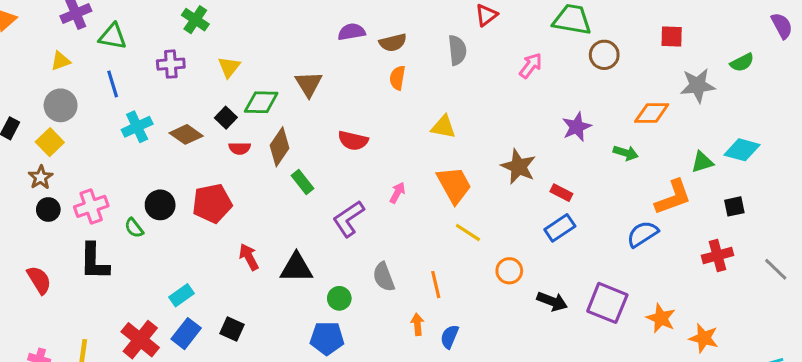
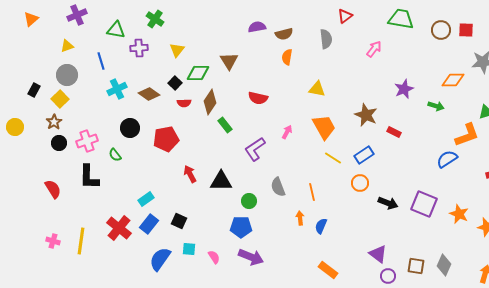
green triangle: (113, 36) -> (116, 30), moved
brown circle: (604, 55) -> (441, 30), moved
black circle: (160, 205) -> (130, 128), moved
blue rectangle: (560, 228) -> (364, 155), moved

